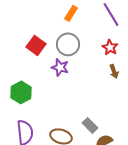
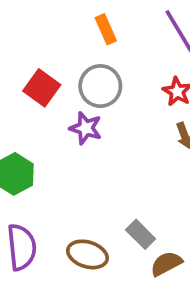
orange rectangle: (71, 13) -> (106, 29), turned -56

